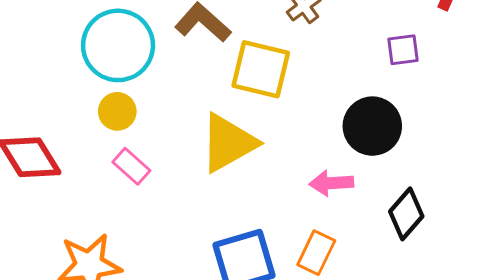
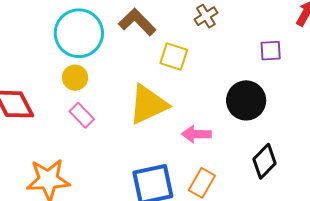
yellow square: (261, 69) -> (174, 57), size x0.7
pink arrow: (331, 183) -> (196, 134), moved

